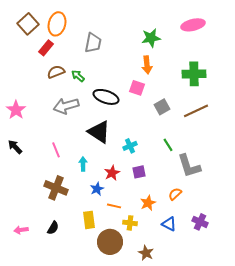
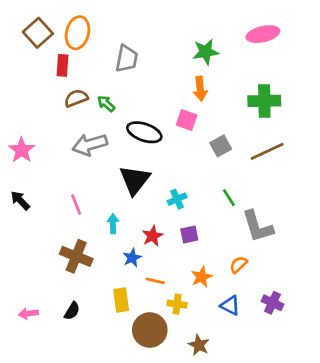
red rectangle: (46, 48) -> (63, 65), turned -35
black triangle: (99, 132) -> (135, 180), turned 35

